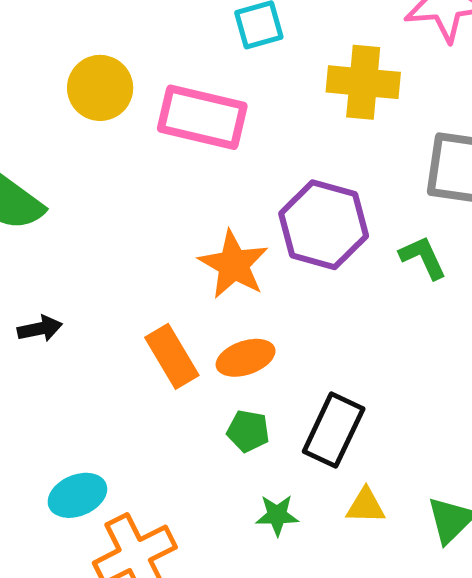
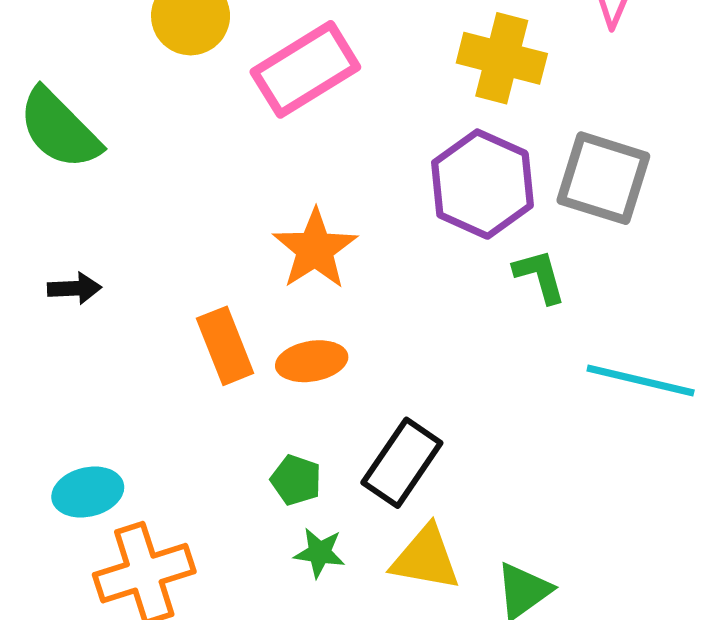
pink rectangle: (202, 117) -> (305, 69), turned -54
purple hexagon: (324, 225) -> (482, 184), moved
green pentagon: (248, 431) -> (296, 480), moved
yellow triangle: (366, 506) -> (426, 558), size x1.5

